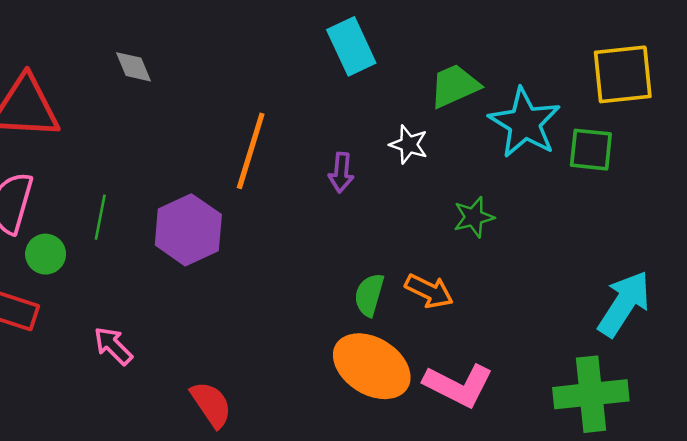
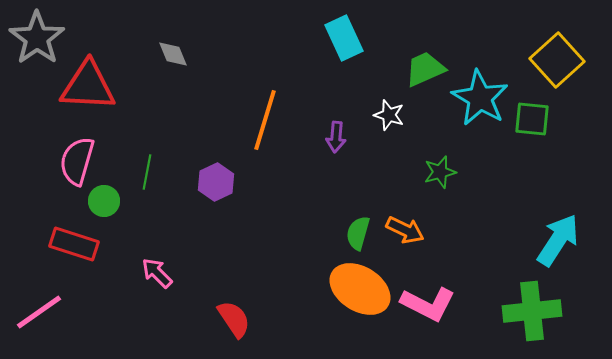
yellow square: (623, 74) -> (557, 60), turned -36
purple hexagon: (188, 230) -> (216, 182), size x0.7

